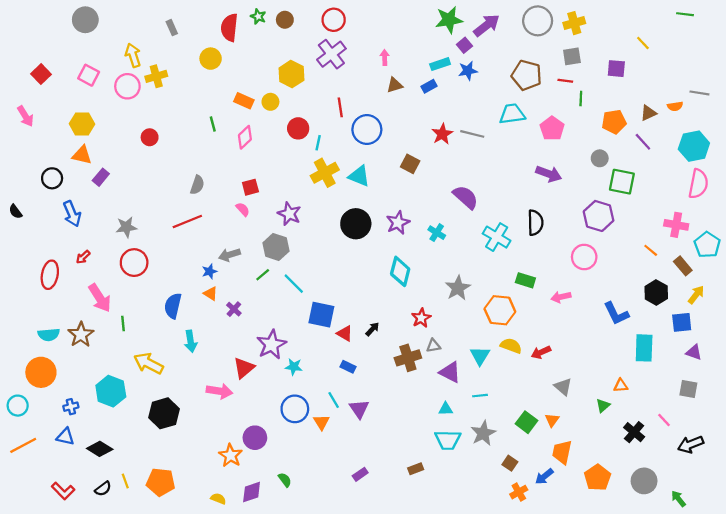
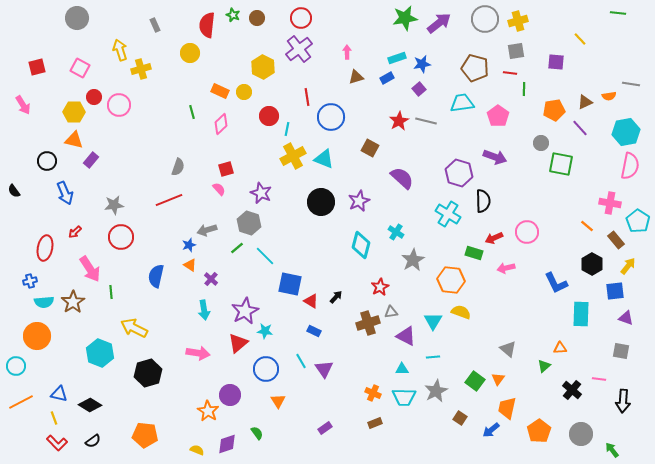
purple square: (464, 45) -> (419, 89), moved
red square: (41, 74) -> (37, 67), turned 30
pink circle: (127, 86) -> (119, 105), moved
red circle: (150, 137) -> (94, 97), moved
purple semicircle: (466, 197) -> (402, 178), moved
purple hexagon: (599, 216) -> (459, 173), moved
cyan cross: (437, 233) -> (396, 232), moved
cyan arrow: (191, 341) -> (204, 310), moved
red arrow: (541, 352) -> (494, 238), moved
red triangle: (244, 368) -> (238, 343), moved
blue cross: (71, 407) -> (30, 281), moved
pink line: (664, 420) -> (599, 379), turned -40
orange triangle: (321, 422) -> (278, 401), moved
black arrow: (691, 444) -> (623, 401), turned -65
yellow line: (125, 481) -> (54, 418), moved
orange cross: (519, 492) -> (373, 393), moved, turned -35

